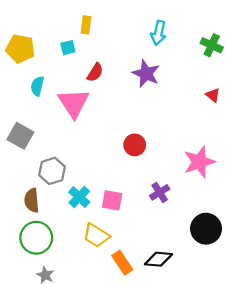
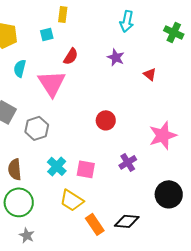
purple star: (146, 74) -> (116, 57), size x0.7
red triangle: (213, 95) -> (150, 74), moved
gray hexagon: (52, 171) -> (37, 128), moved

